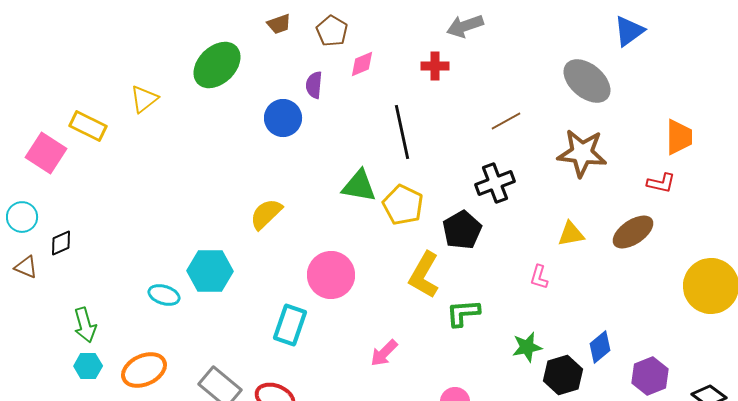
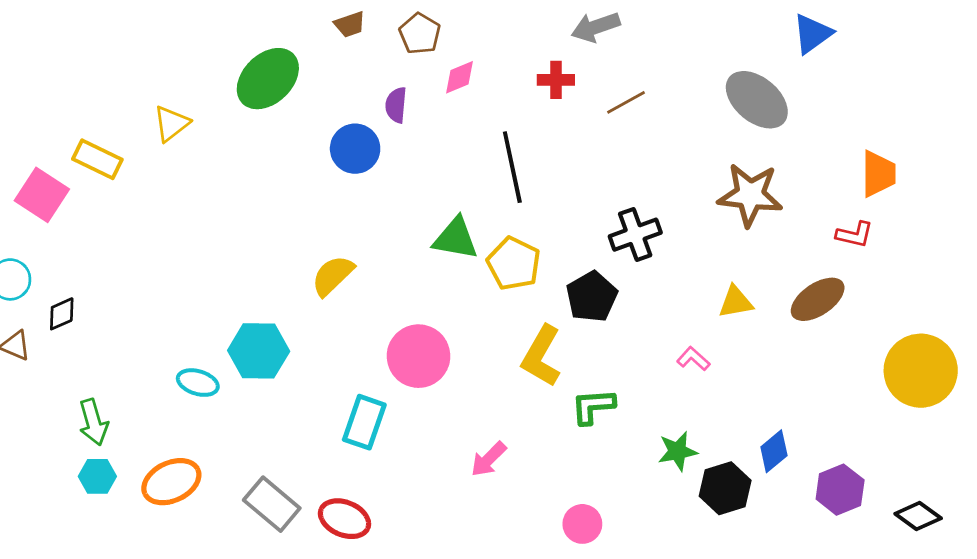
brown line: (506, 121) -> (626, 102), moved
pink L-shape: (539, 277) -> (693, 359), turned 115

